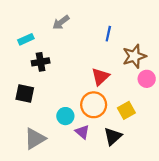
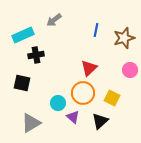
cyan rectangle: (26, 39) -> (23, 35), size x1.5
brown star: (134, 56) -> (124, 38), moved
yellow square: (126, 110) -> (112, 98), turned -35

